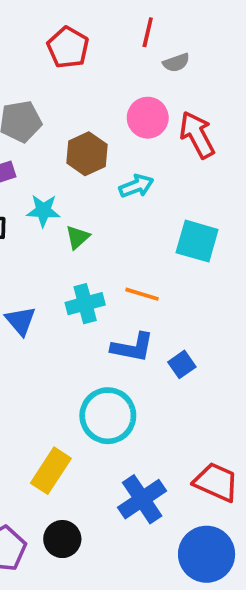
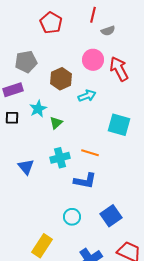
cyan star: (43, 211) -> (38, 109), turned -30
blue square: (182, 364) -> (111, 216), moved, size x1.5
cyan circle: (108, 416) -> (72, 217), size x0.6

